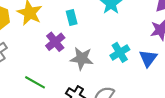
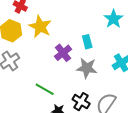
cyan rectangle: (72, 17) -> (87, 42), moved

